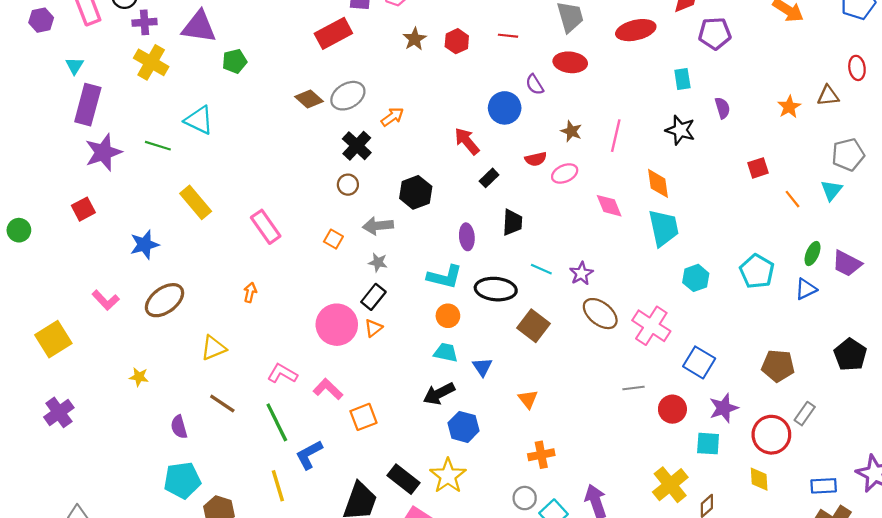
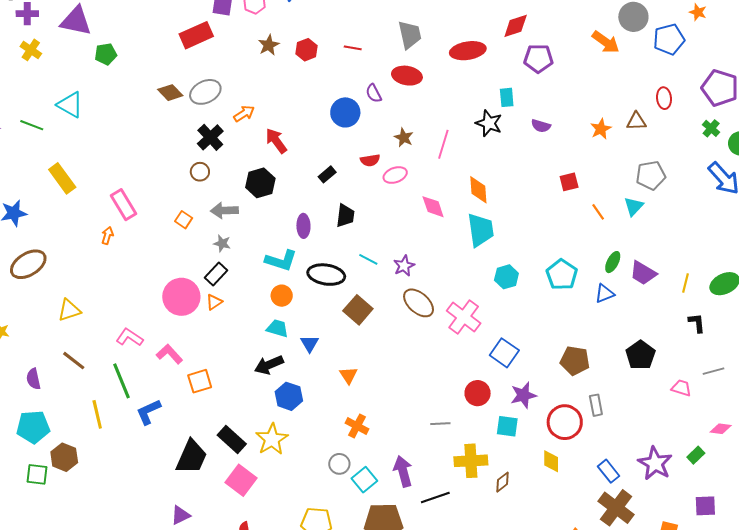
yellow cross: (151, 62) -> (31, 50), size x0.7
purple semicircle: (722, 108) -> (541, 126), turned 120
black star: (680, 130) -> (489, 123), moved
red arrow: (467, 141) -> (276, 141), moved
orange arrow: (250, 292) -> (107, 236), moved
gray line: (634, 388) -> (440, 424), moved
gray rectangle: (805, 414) -> (596, 405), turned -50
orange cross: (541, 455) -> (357, 426), turned 35
yellow cross: (670, 485) -> (471, 461), turned 32
yellow line: (278, 486) -> (97, 414), moved
blue rectangle: (824, 486) -> (608, 471), turned 50

